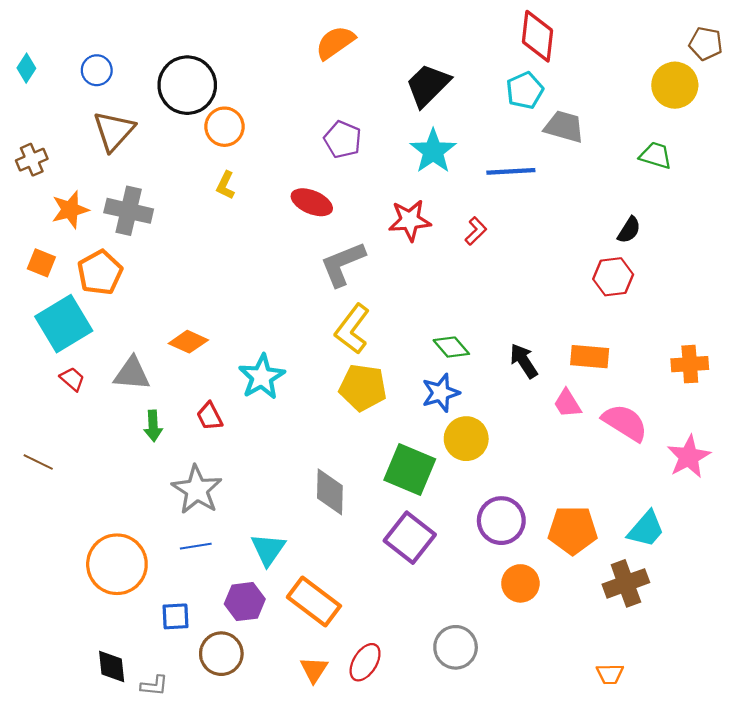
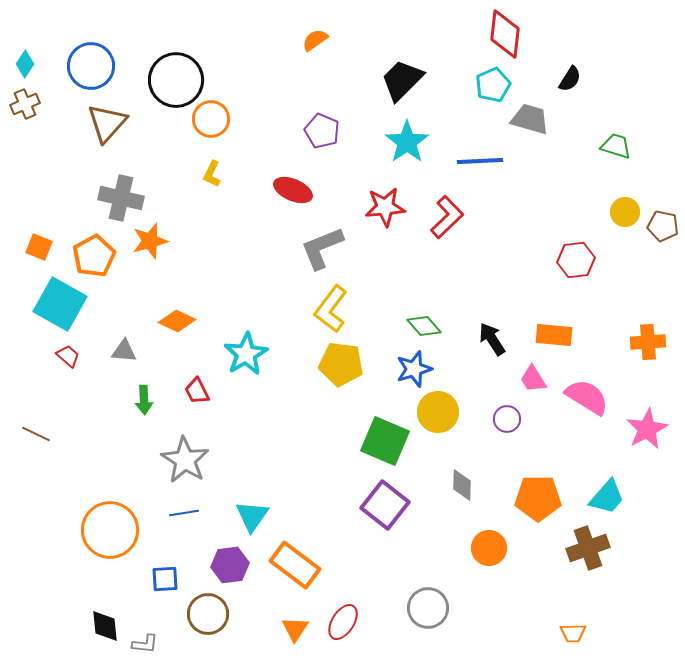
orange semicircle: (335, 43) -> (315, 40), size x0.7
brown pentagon: (706, 44) -> (663, 226), moved
blue circle: (97, 70) -> (91, 66), size x1.6
yellow circle: (675, 85) -> (625, 212), moved, size x0.7
brown cross: (32, 160) -> (25, 104), moved
orange star: (70, 210) -> (150, 241), moved
black semicircle: (629, 230) -> (570, 79), moved
red L-shape: (476, 231) -> (447, 217), size x1.6
cyan square: (64, 324) -> (60, 304), turned -30
gray triangle: (132, 374) -> (124, 351), size x0.7
gray diamond: (330, 492) -> (462, 485), moved, size x0.7
purple circle: (501, 521) -> (507, 419), moved, size x0.6

